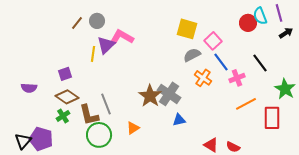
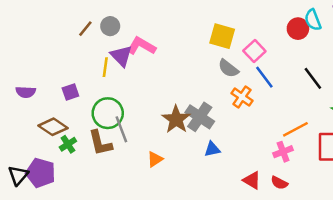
purple triangle: (106, 45) -> (121, 56), turned -30
gray semicircle: (192, 55) -> (228, 68), turned -114
pink cross: (237, 78) -> (283, 152), moved
purple semicircle: (29, 88) -> (26, 92), moved
brown diamond: (67, 97) -> (53, 127), moved
green circle: (99, 135) -> (108, 113), moved

